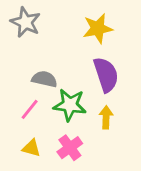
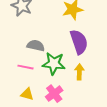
pink line: (30, 109) -> (26, 67), turned 63

